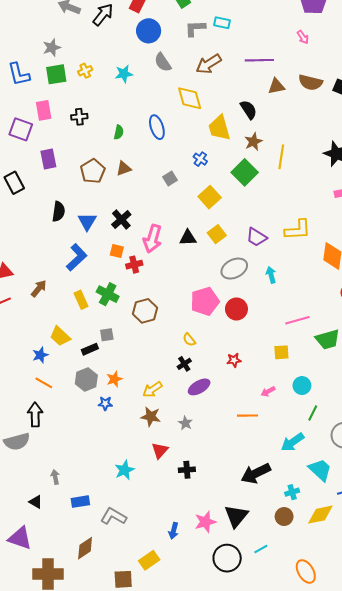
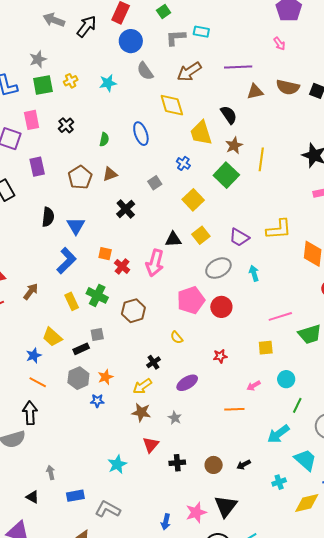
black cross: (79, 117) -> (66, 125), turned -35
black cross: (121, 220) -> (126, 209), moved
pink arrow: (153, 239) -> (155, 263), moved
red cross: (134, 265) -> (122, 266), turned -35
black cross: (184, 364) -> (153, 362), moved
black arrow: (256, 473) -> (244, 465), size x0.5
brown circle: (284, 517) -> (214, 465), moved

